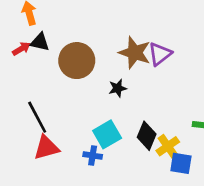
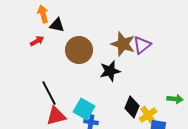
black triangle: (40, 42) -> (57, 25), moved
black star: (118, 88) -> (110, 71), size x1.5
cyan square: (107, 134) -> (84, 109), moved, turned -30

